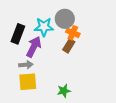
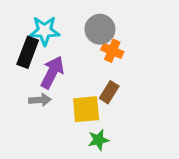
cyan star: (44, 27) -> (45, 31), moved
brown rectangle: (69, 46) -> (109, 92), moved
yellow square: (28, 82) -> (86, 109), moved

